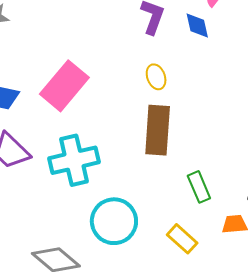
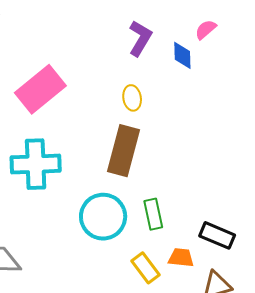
cyan circle: (114, 221) -> (103, 217), moved
yellow rectangle: (182, 239) -> (146, 268), moved

